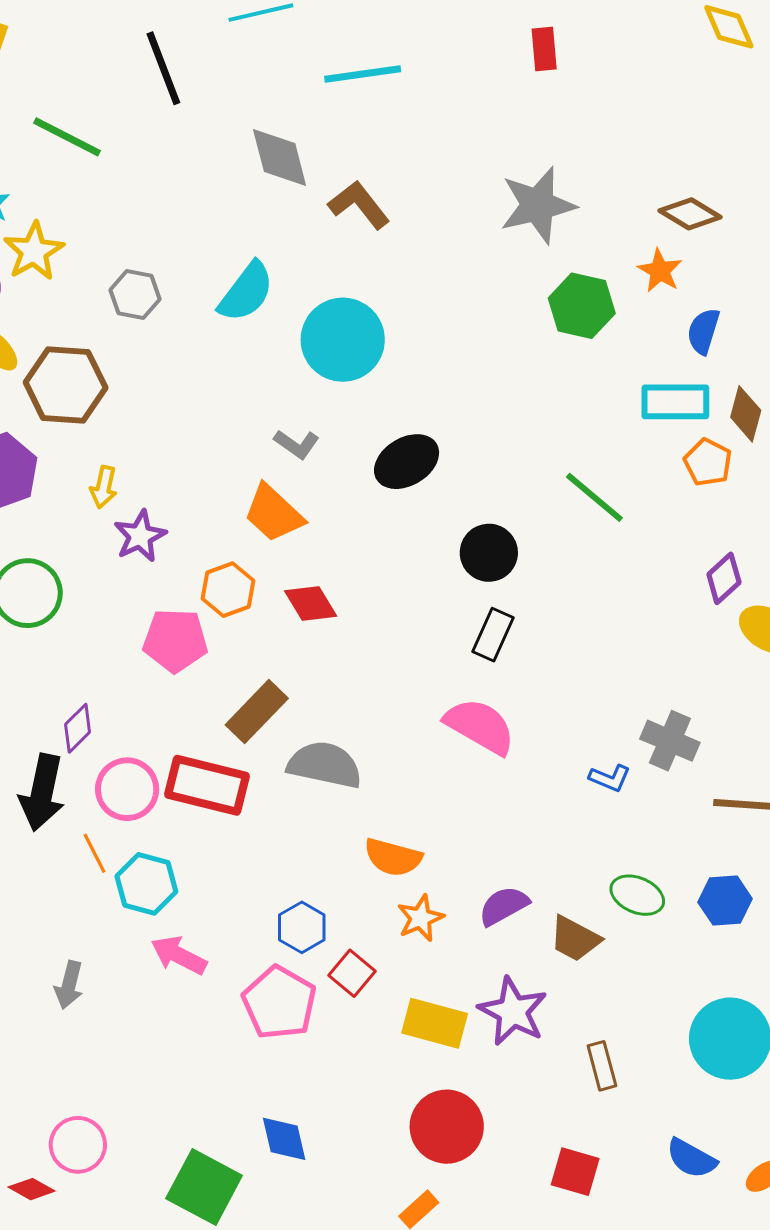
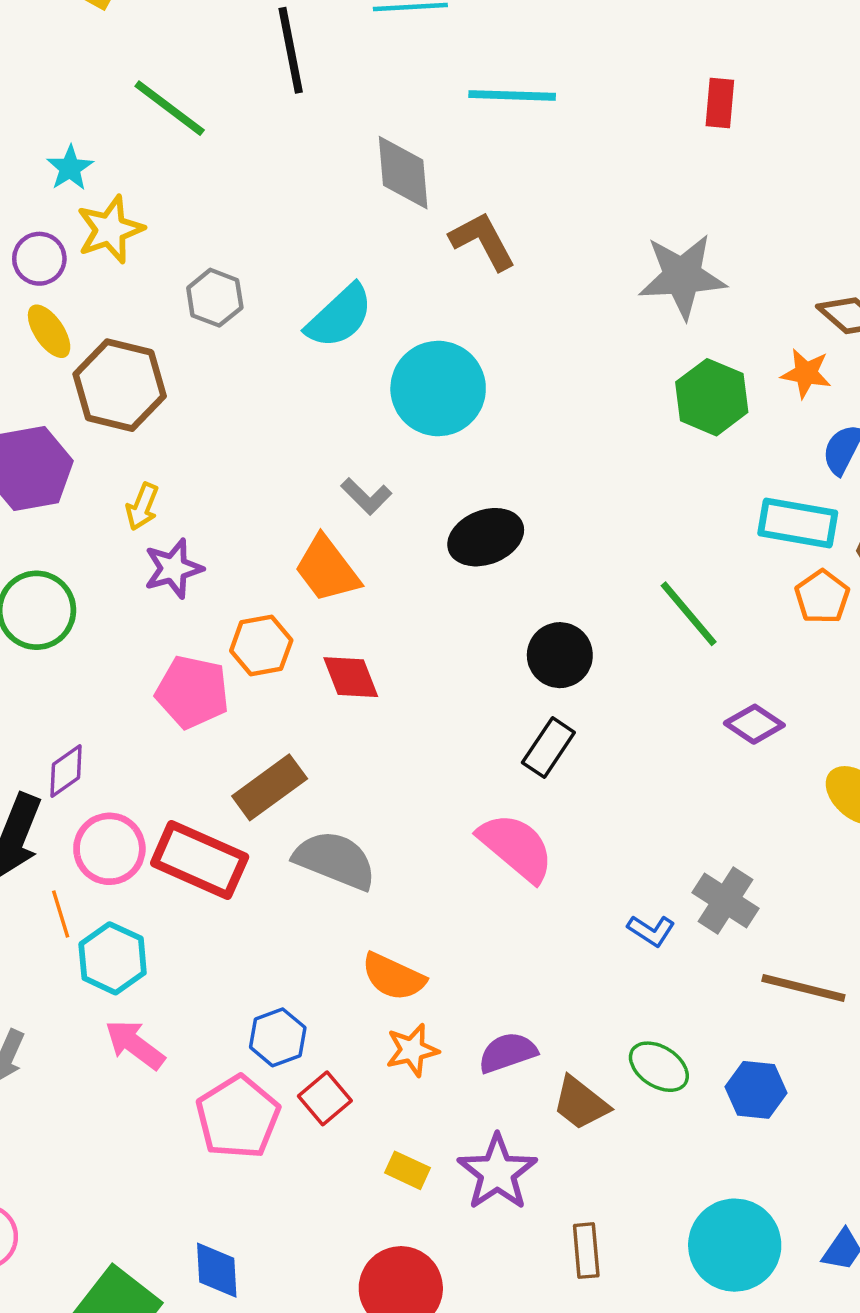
orange star: (660, 271) -> (806, 373), turned -30
purple diamond: (724, 578) -> (754, 724), moved, turned 66
yellow rectangle: (435, 1023) -> (407, 1170), size x0.6

